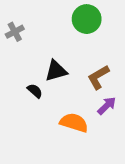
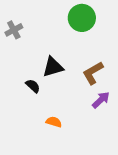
orange semicircle: (74, 123) -> (54, 122), moved, size x0.6

